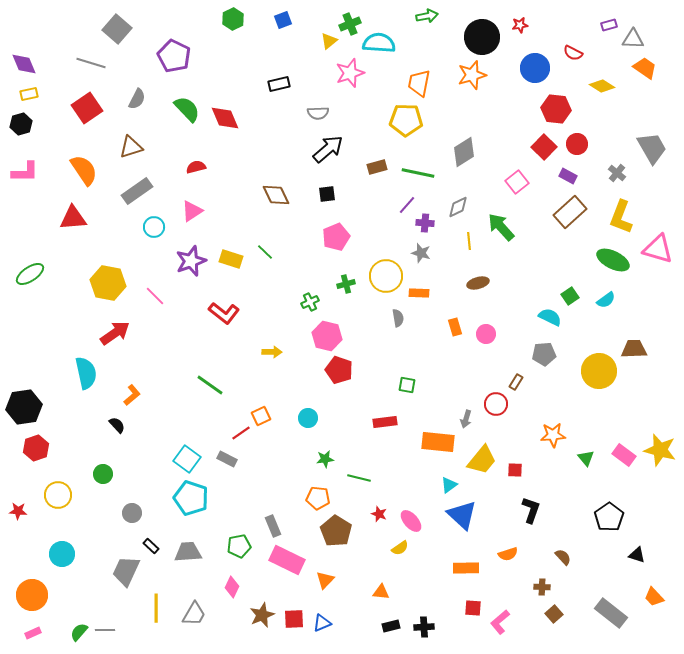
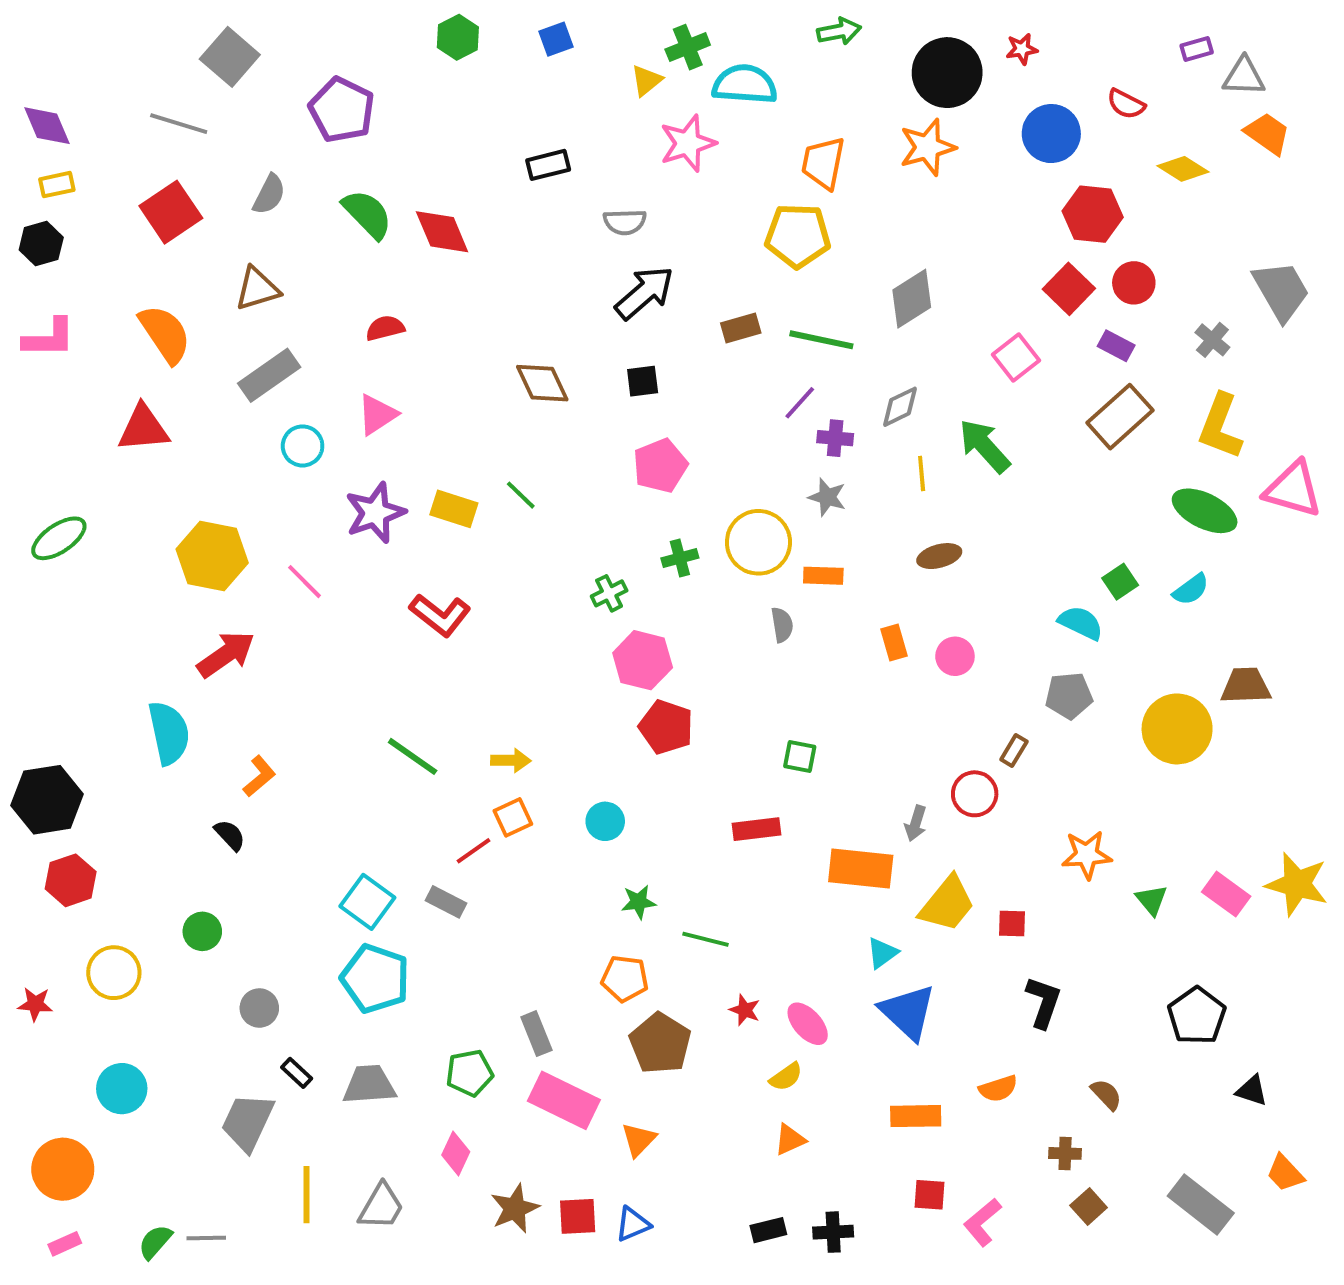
yellow arrow: (272, 352) -> (511, 760), moved
orange triangle: (381, 592) -> (790, 1140), moved, turned -30

